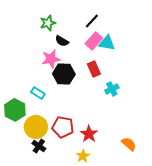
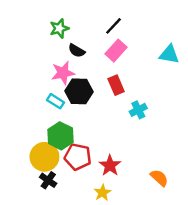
cyan triangle: (107, 43) -> (169, 54), moved
cyan rectangle: (38, 93) -> (56, 101), moved
green hexagon: (15, 110) -> (60, 136), moved

